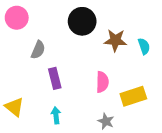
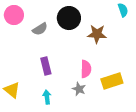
cyan semicircle: (144, 46) -> (123, 10), moved
gray semicircle: (38, 50) -> (40, 29), moved, turned 35
gray star: (106, 121) -> (79, 89), moved

